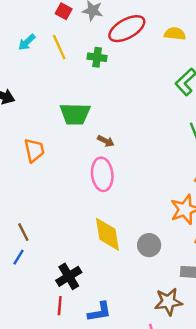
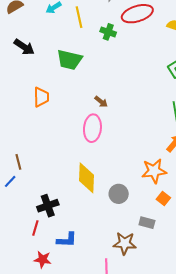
green trapezoid: (75, 114) -> (69, 60), moved

